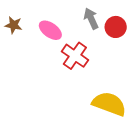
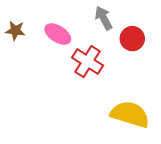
red circle: (116, 27) -> (132, 39), moved

